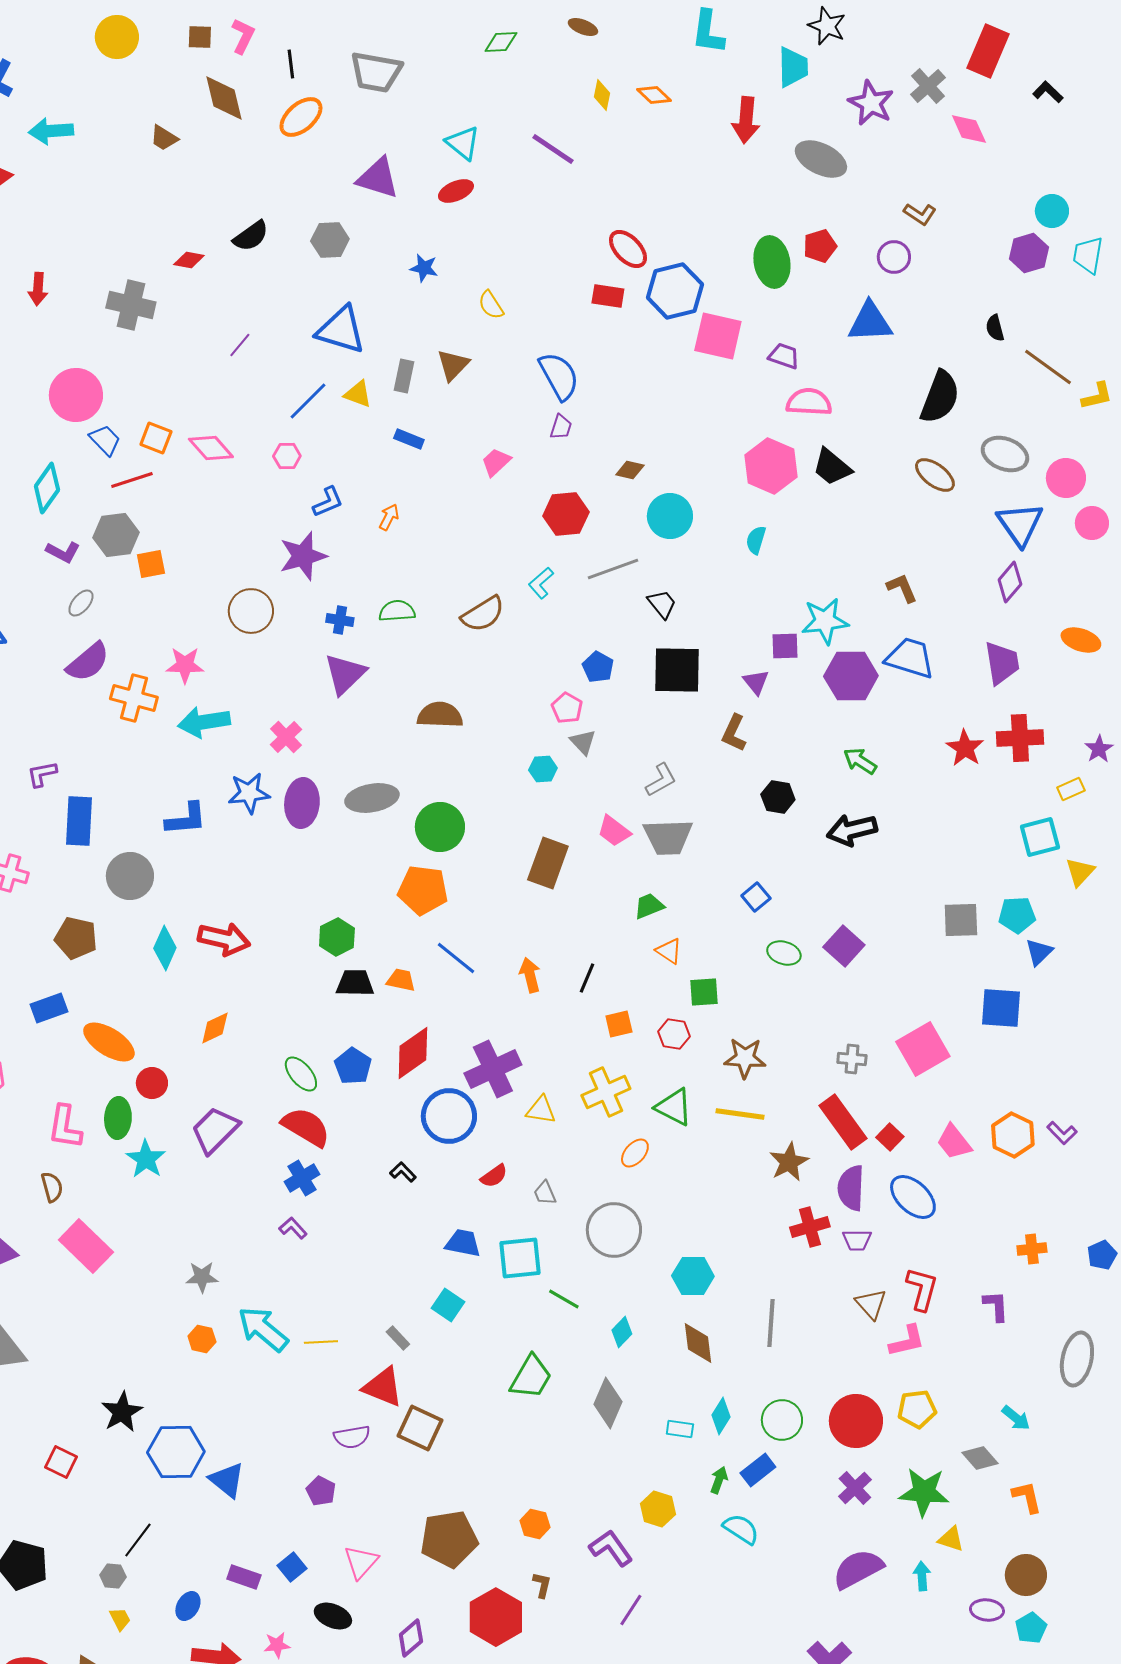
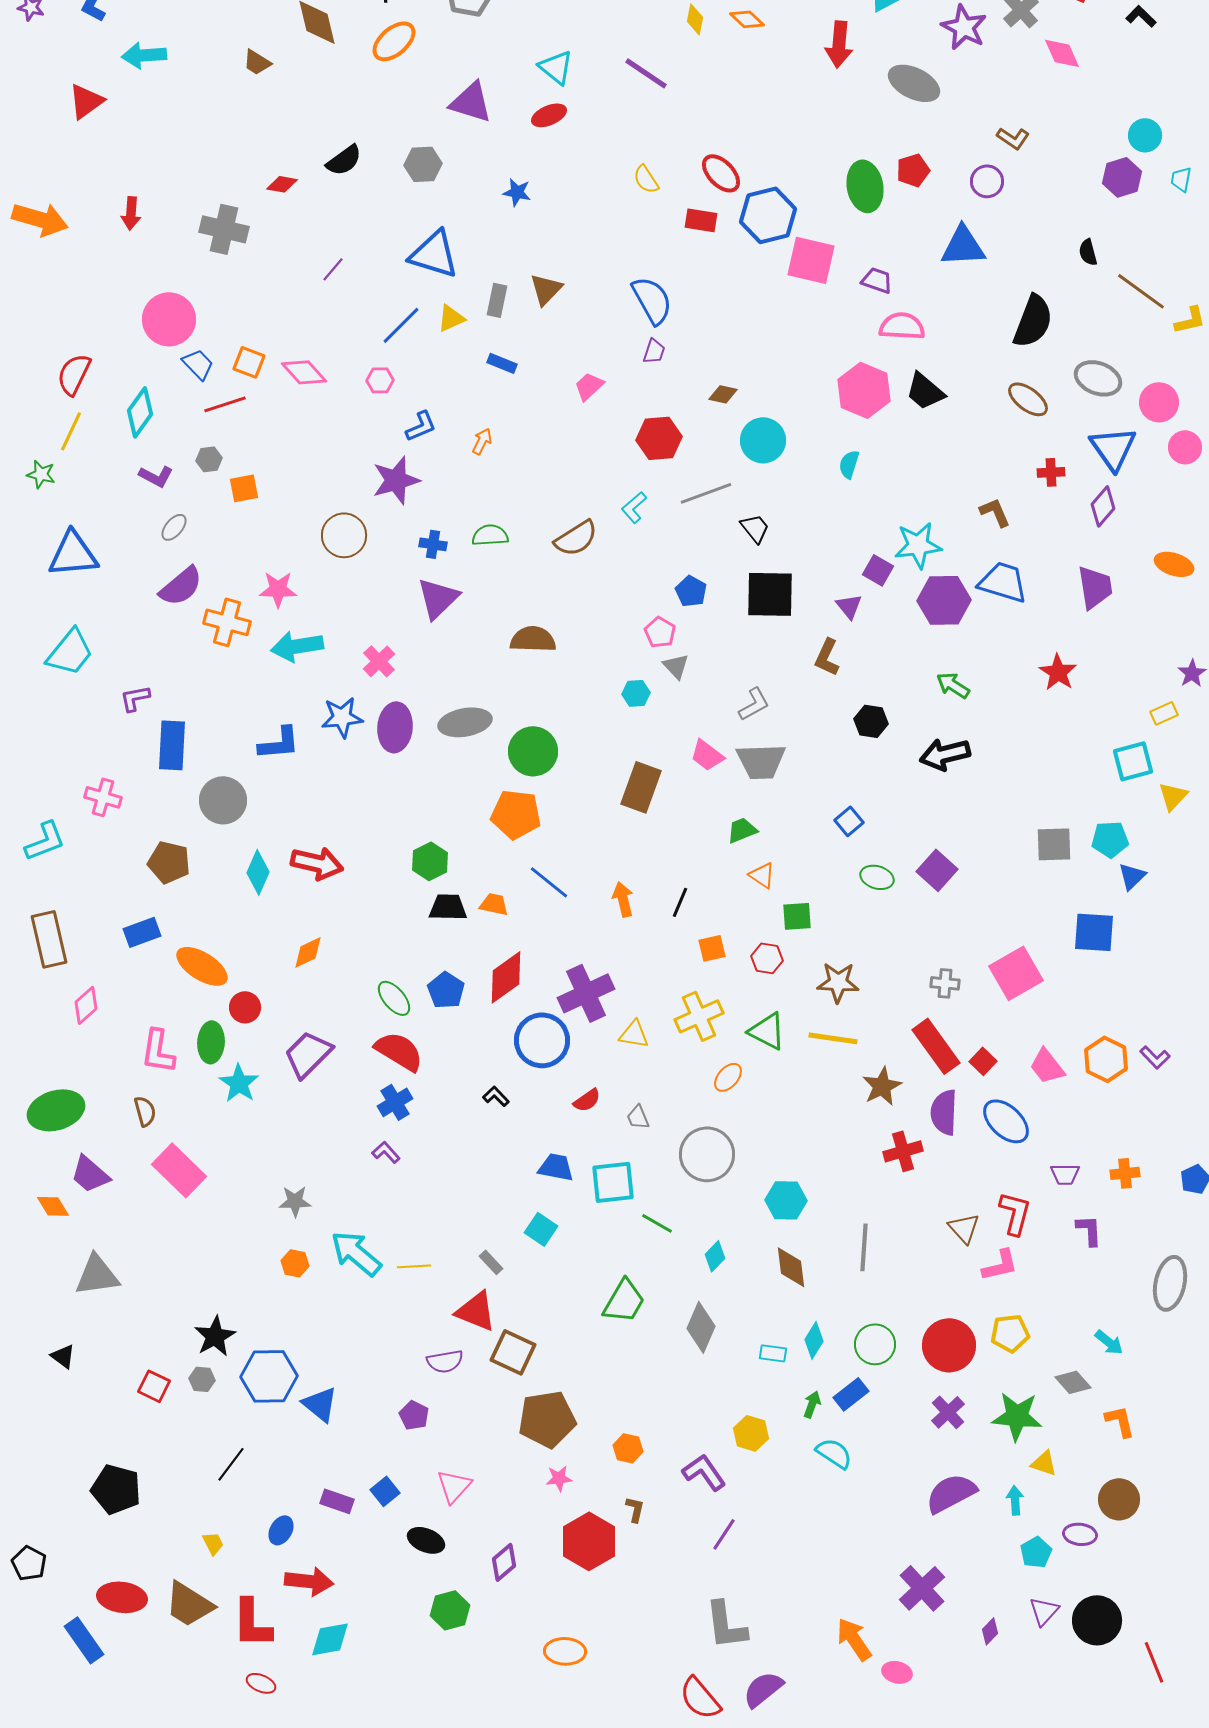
cyan trapezoid: (1088, 255) -> (1181, 179), size x0.7
yellow semicircle: (491, 305) -> (646, 179), moved
yellow triangle: (358, 394) -> (451, 318), turned -44
gray hexagon: (116, 535) -> (209, 459), size x0.6
purple square: (785, 646) -> (878, 570), turned 32
red cross: (1020, 738) -> (1051, 472), moved, size x0.6
purple trapezoid: (857, 1240) -> (1065, 1174), moved
brown pentagon: (449, 1539) -> (547, 1419), moved
gray hexagon: (113, 1576) -> (202, 1379), moved
cyan pentagon: (1031, 1628) -> (1036, 1552), moved
pink star: (277, 1645) -> (559, 1478), moved

